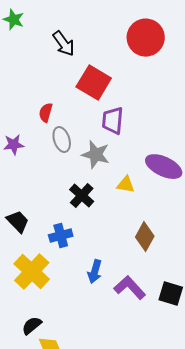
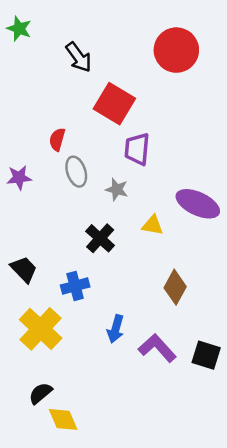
gray star: (96, 155) -> (117, 189), size x0.7

